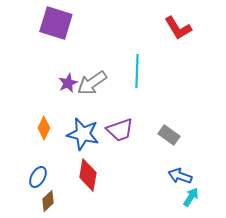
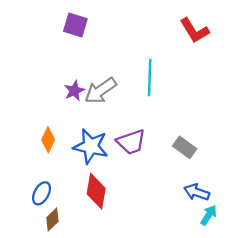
purple square: (56, 23) -> (75, 25), moved, size x0.7

